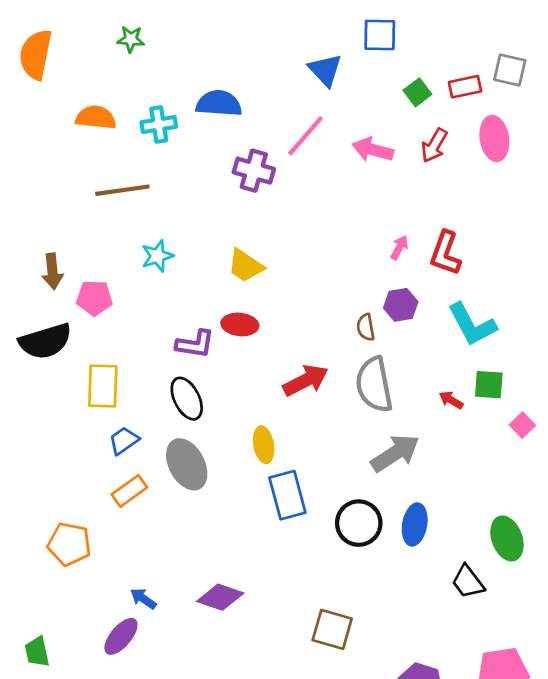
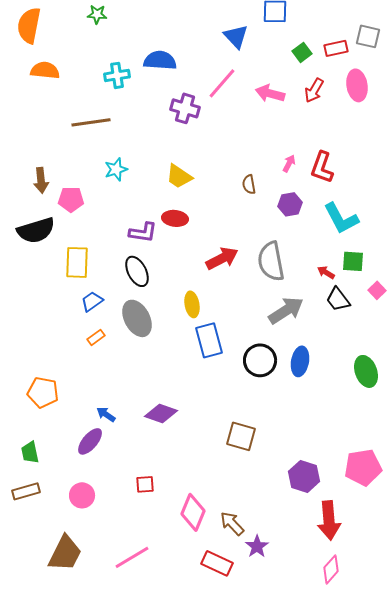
orange semicircle: (96, 117) -> (45, 70), moved
brown semicircle: (366, 327) -> (249, 184), moved
orange rectangle: (129, 491) -> (96, 337), size x0.7
orange pentagon: (69, 544) -> (43, 392), moved
black trapezoid: (468, 582) -> (338, 299), moved

